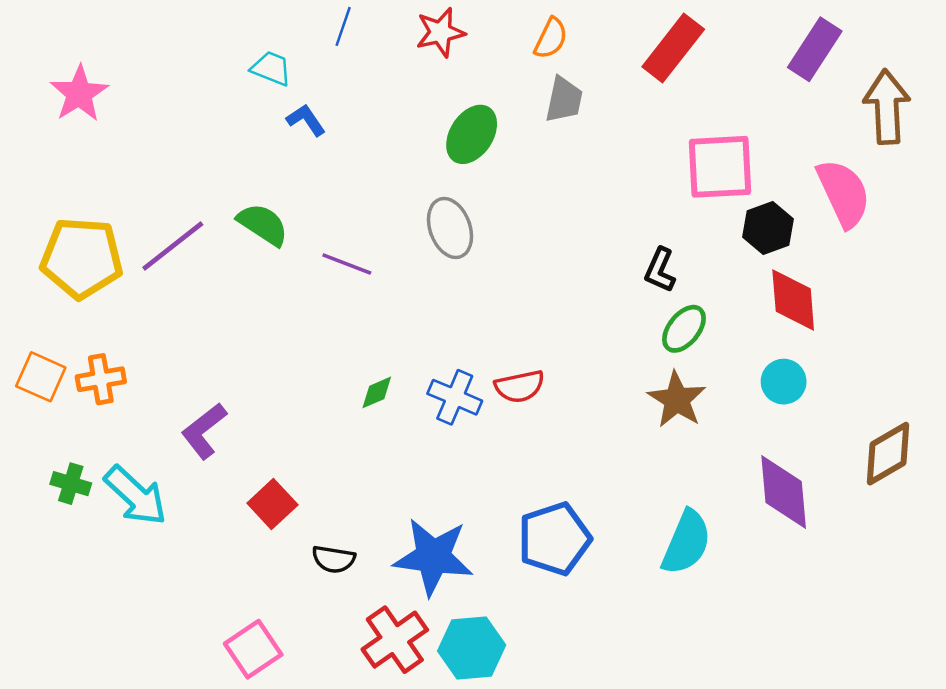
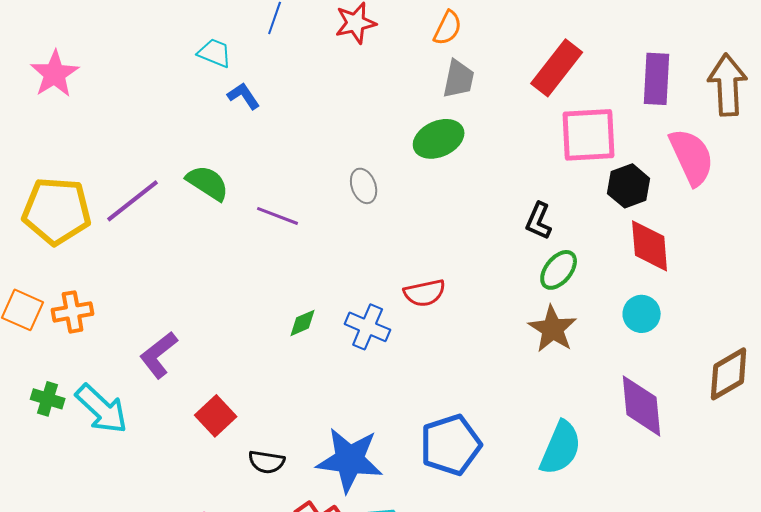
red rectangle: (673, 48) -> (557, 68), moved
purple rectangle: (815, 49) -> (657, 79), moved, turned -30
green ellipse: (472, 134) -> (439, 139), moved, turned 33
gray ellipse: (450, 228) -> (364, 186), size x0.7
red semicircle: (520, 386) -> (425, 293), moved

